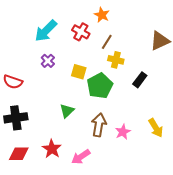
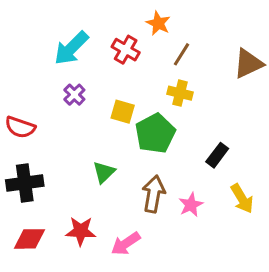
brown line: (107, 42) -> (182, 54), moved
black rectangle: (140, 80) -> (217, 155), moved
red star: (52, 149) -> (81, 231), turned -30

